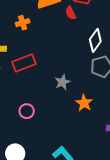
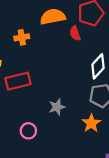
orange star: (84, 103) -> (91, 123), moved
pink circle: (27, 111) -> (28, 131), moved

